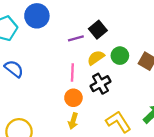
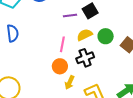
blue semicircle: (14, 69) -> (13, 33), turned 36
yellow arrow: (73, 121) -> (70, 82), moved

